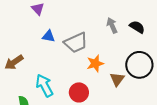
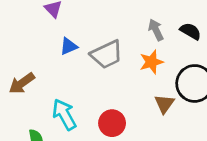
blue triangle: (49, 36) -> (69, 46), turned -32
orange star: (95, 63) -> (151, 62), moved

